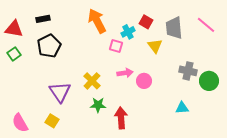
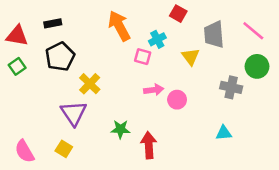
red square: (146, 22) -> (178, 14), moved
yellow cross: (92, 81) -> (90, 84), moved
green circle: (209, 81) -> (257, 66), moved

